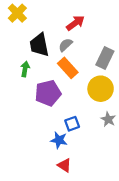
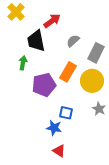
red arrow: (75, 23) -> (52, 21), moved
gray semicircle: (66, 45) -> (73, 41), moved
orange rectangle: (68, 68) -> (68, 72), moved, turned 72
blue square: (72, 124) -> (66, 113), turned 32

